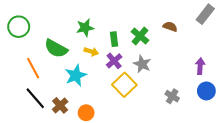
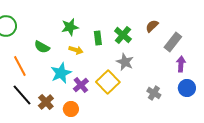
gray rectangle: (205, 14) -> (173, 42), moved
brown semicircle: (170, 27) -> (152, 26), turned -64
green semicircle: (56, 48) -> (42, 47), size x0.7
purple cross: (114, 61) -> (81, 85), moved

